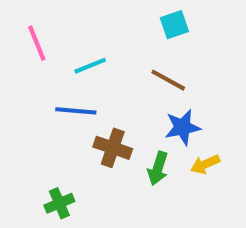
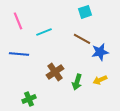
blue line: (76, 111) -> (19, 54), moved
blue star: (183, 127) -> (100, 52), moved
brown cross: (113, 148) -> (55, 72), turned 36

